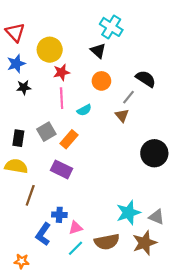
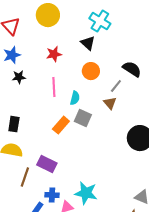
yellow circle: (50, 50) -> (48, 15), moved
red star: (62, 72) -> (54, 54), moved
cyan semicircle: (84, 110) -> (75, 98), turned -48
gray square: (46, 132) -> (83, 118), moved, turned -36
purple rectangle: (62, 169) -> (47, 164), moved
cyan star: (128, 213) -> (86, 193), moved, turned 30

